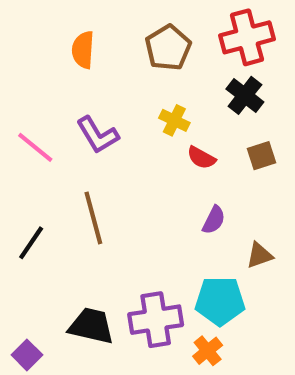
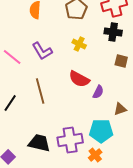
black cross: (245, 95) -> (113, 32), turned -30
brown square: (262, 156) -> (121, 61), turned 32
red semicircle: (201, 158) -> (79, 79), moved, size x1.5

